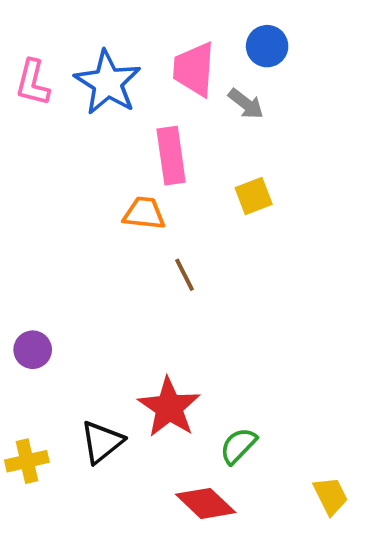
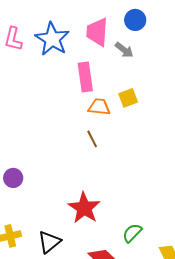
orange trapezoid: (144, 213) -> (99, 107), moved
black triangle: (102, 442) -> (49, 242), moved
green semicircle: (238, 446) -> (132, 233), moved

